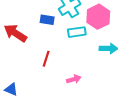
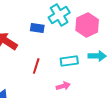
cyan rectangle: (77, 32) -> (69, 61), moved

